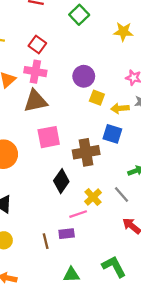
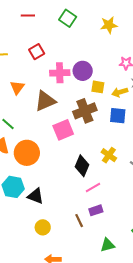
red square: (37, 45) -> (37, 52), turned 35
pink cross: (35, 72) -> (60, 73), moved
brown cross: (86, 152) -> (85, 111), moved
yellow cross: (93, 197) -> (109, 155), moved
pink line: (78, 214) -> (93, 187), moved

